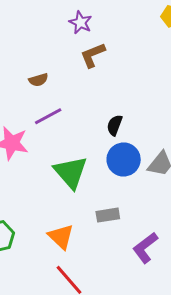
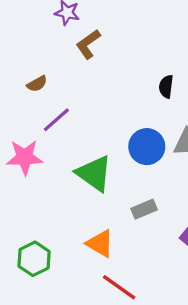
black semicircle: (115, 125) -> (166, 87), moved

